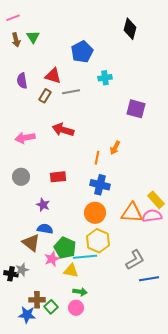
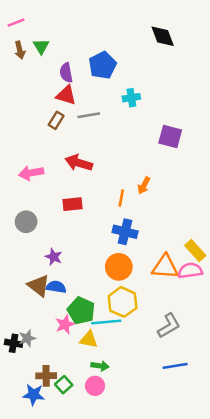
black diamond: (130, 29) -> (163, 36), turned -35
purple semicircle: (22, 81) -> (66, 73), moved
red rectangle: (58, 177) -> (72, 204), moved
brown triangle: (31, 243) -> (39, 286), moved
blue line: (149, 279) -> (175, 366), moved

